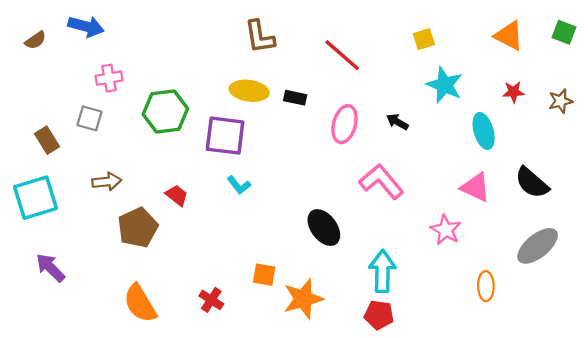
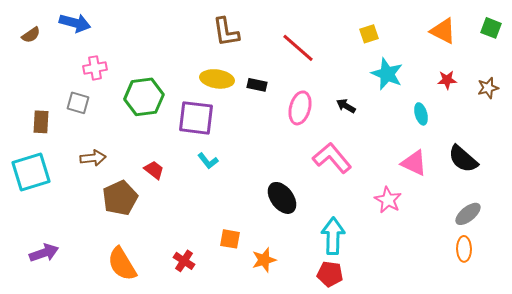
cyan ellipse: (484, 131) -> (421, 114), size x0.7
brown rectangle: (47, 140) -> (41, 122), turned 35
gray ellipse: (538, 246) -> (468, 214), size x0.7
purple arrow: (50, 268) -> (44, 253), moved, turned 116
orange ellipse: (486, 286) -> (464, 249), moved
orange star: (303, 299) -> (264, 260), size x0.7

